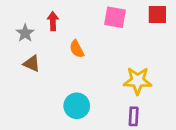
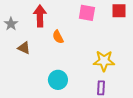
red arrow: (53, 21) -> (40, 16), size x1.5
gray star: (25, 33) -> (11, 24), moved

